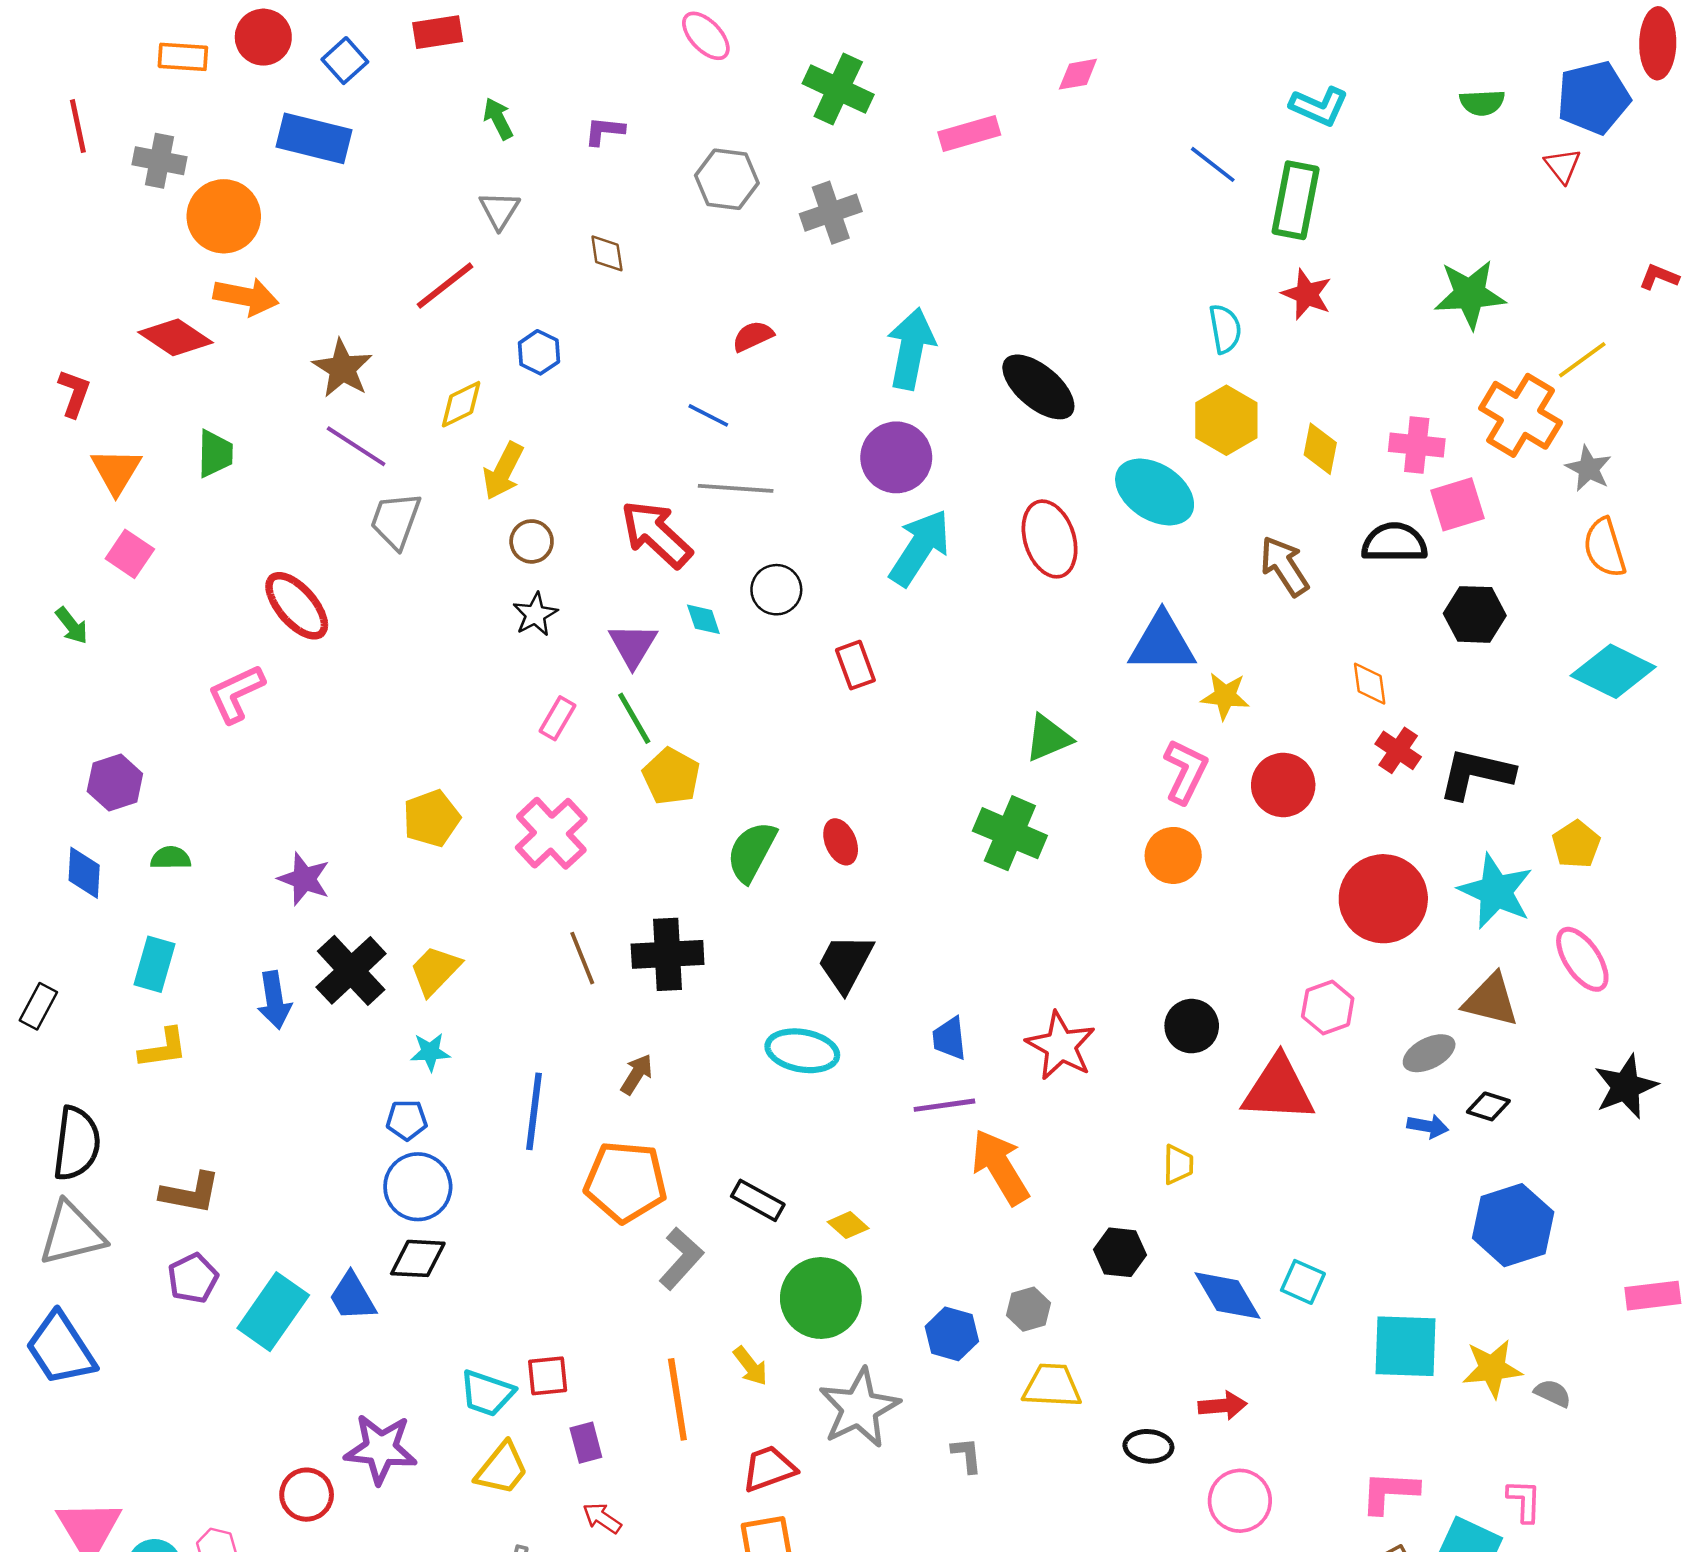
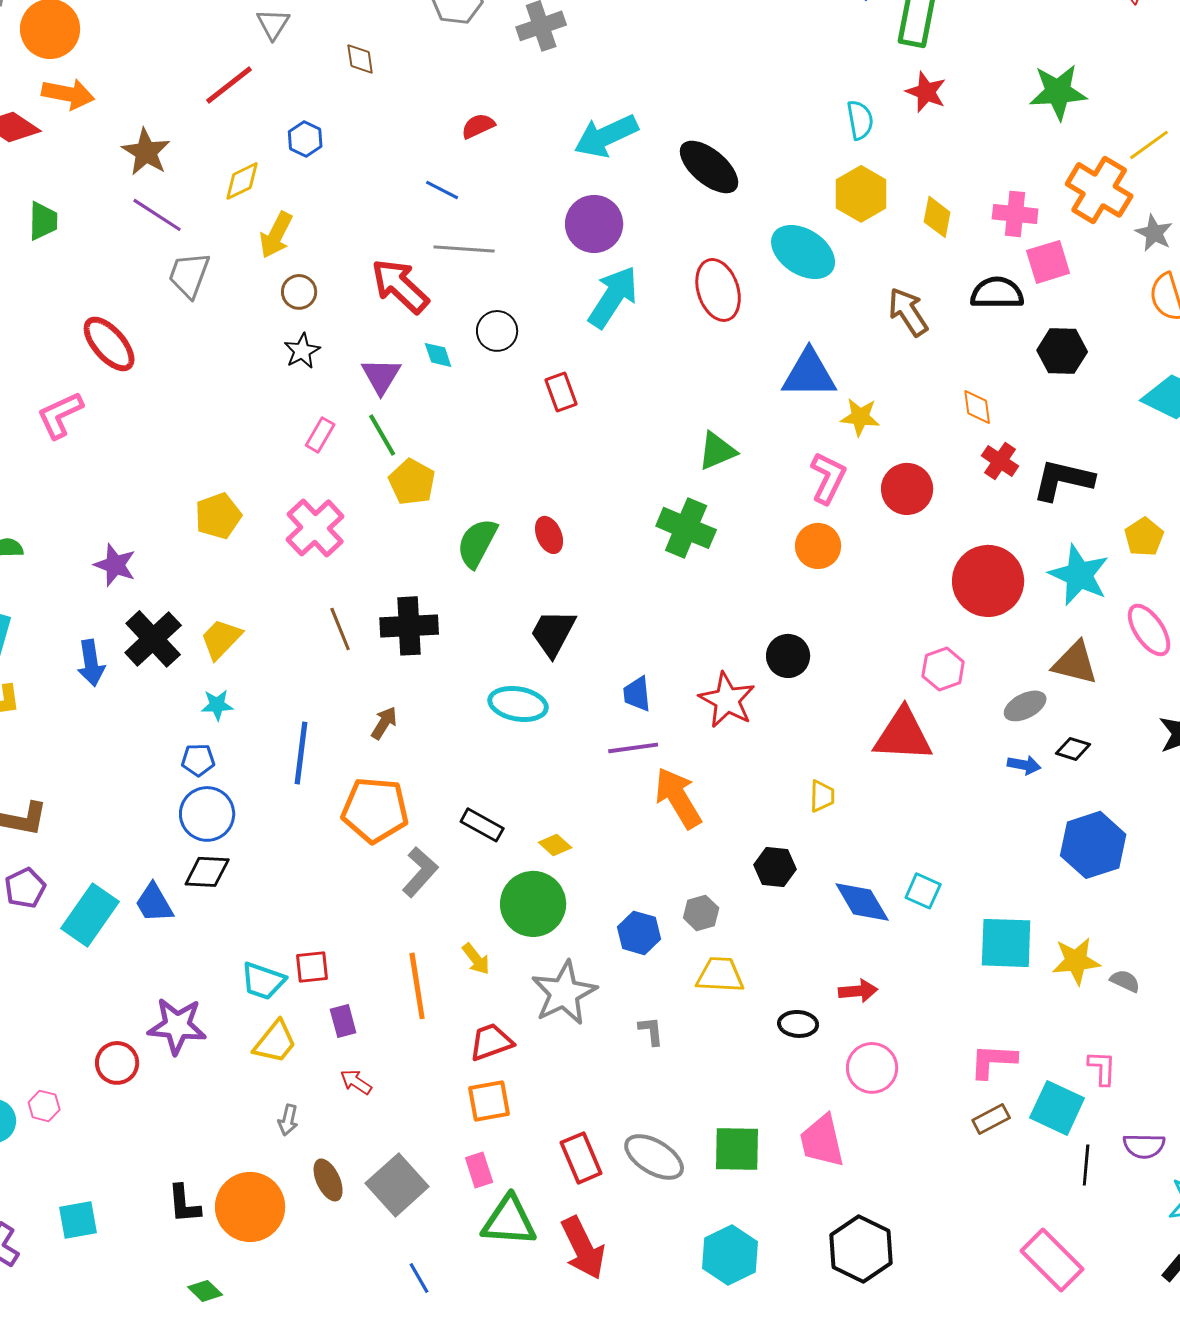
cyan arrow: (911, 349) -> (606, 136), turned -126
black circle: (1192, 1026) -> (788, 656), moved

